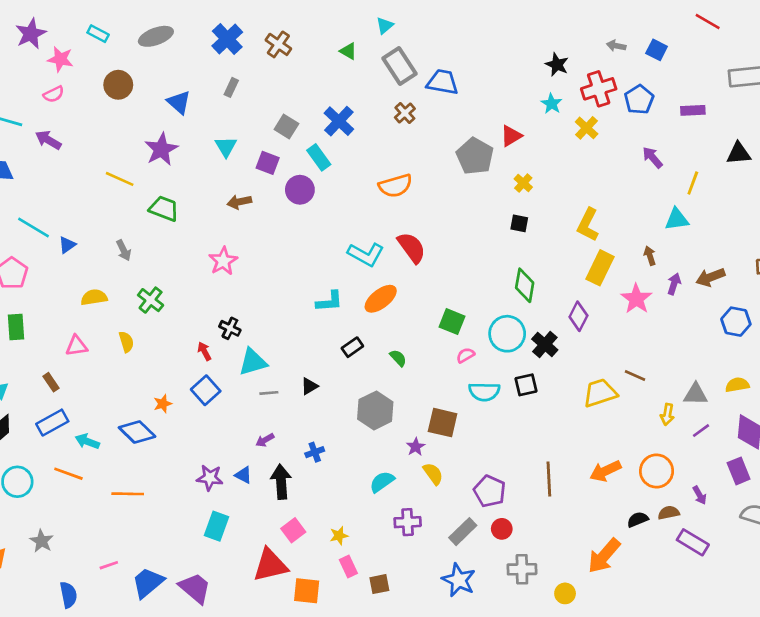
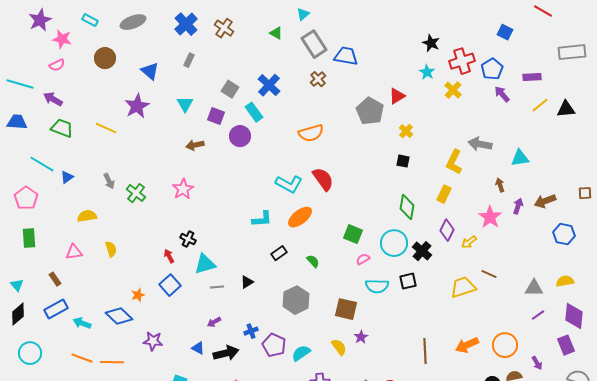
gray arrow: (616, 46) -> (480, 144), moved, size x1.6
purple arrow: (652, 157) -> (502, 94), moved
yellow line: (693, 183) -> (540, 105), moved, turned 30
green trapezoid: (164, 209) -> (62, 128), moved
yellow rectangle: (600, 268) -> (444, 194), moved, size x0.7
green cross: (151, 300) -> (136, 193), moved
yellow arrow: (667, 414) -> (469, 242), moved, turned 42
purple star: (416, 447) -> (361, 337), moved
orange line: (68, 474) -> (82, 358), moved
purple star: (210, 478) -> (153, 341), moved
black arrow: (281, 482) -> (226, 353), turned 80
purple pentagon: (490, 491) -> (274, 345), moved

